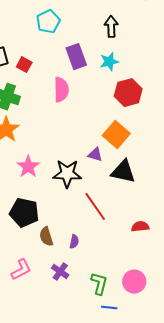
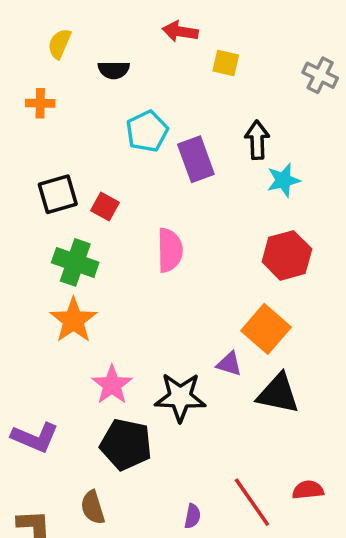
purple rectangle: (76, 57) -> (196, 159), moved
cyan star: (109, 62) -> (283, 180), moved
red line: (95, 207) -> (252, 502), moved
black pentagon: (24, 213) -> (126, 444), moved
brown semicircle: (46, 237) -> (93, 507), moved

